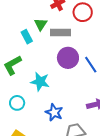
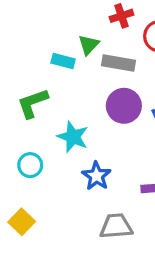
cyan rectangle: (27, 37) -> (63, 61), turned -56
blue star: (54, 112) -> (96, 176), moved

